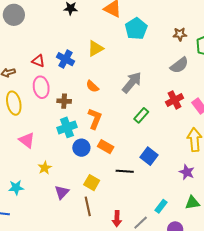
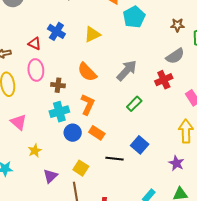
blue cross: (65, 59) -> (56, 31), moved
orange semicircle: (92, 86) -> (87, 72), size x1.5
red cross: (175, 100) -> (164, 80), moved

